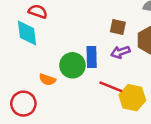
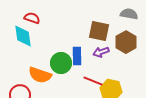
brown square: (118, 27) -> (99, 31), size x1.5
orange semicircle: (47, 80) -> (40, 75), size x1.6

